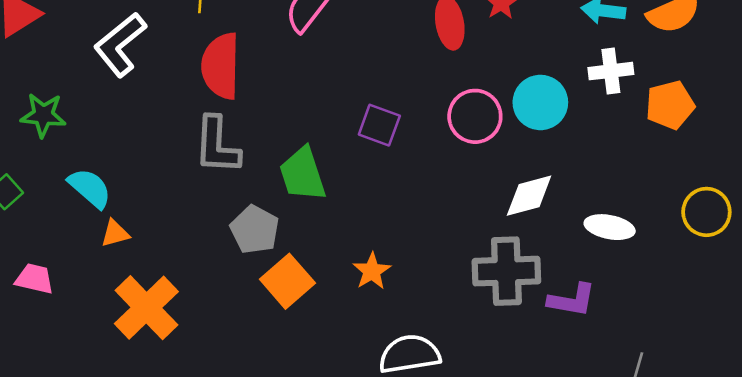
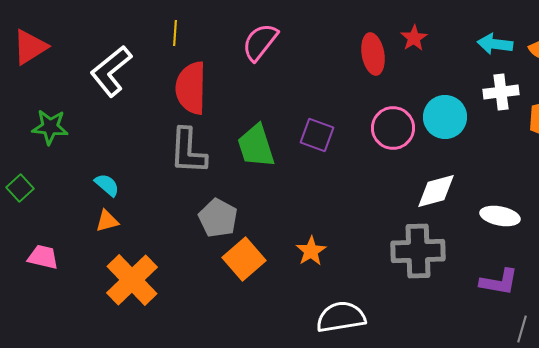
green trapezoid: (303, 174) -> (256, 146), moved
cyan semicircle: (90, 188) -> (107, 185), moved, size x0.7
purple L-shape: (572, 300) -> (499, 282), moved

